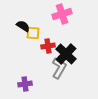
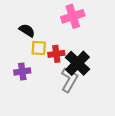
yellow square: (33, 33) -> (39, 48), moved
purple cross: (25, 84) -> (22, 72), moved

